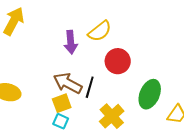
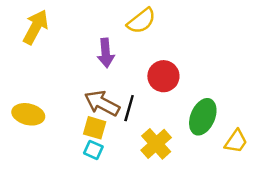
yellow semicircle: (100, 31) -> (141, 21), moved
yellow square: (62, 103) -> (95, 128), turned 36

